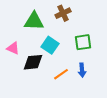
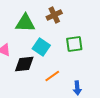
blue arrow: (82, 70) -> (77, 88), moved

